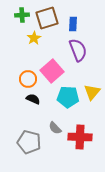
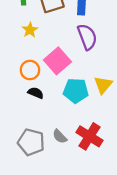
yellow star: (34, 38) -> (30, 30), moved
gray semicircle: (55, 128) -> (60, 136), moved
red cross: (80, 137) -> (89, 136), turned 30

